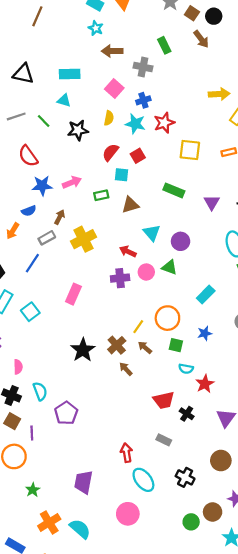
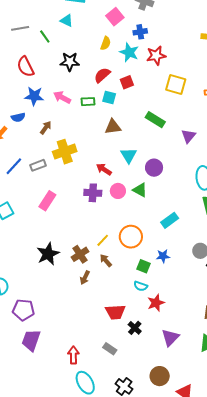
black star: (78, 130) -> (70, 62), moved
pink arrow: (72, 182) -> (62, 97), turned -138
green rectangle: (101, 195) -> (88, 102), moved
gray rectangle: (47, 238) -> (38, 165), moved
green square: (176, 345) -> (144, 266), moved
brown arrow: (126, 369) -> (85, 278), turned -120
purple pentagon: (66, 413) -> (23, 310), turned 30
purple trapezoid: (83, 482) -> (31, 340), moved

